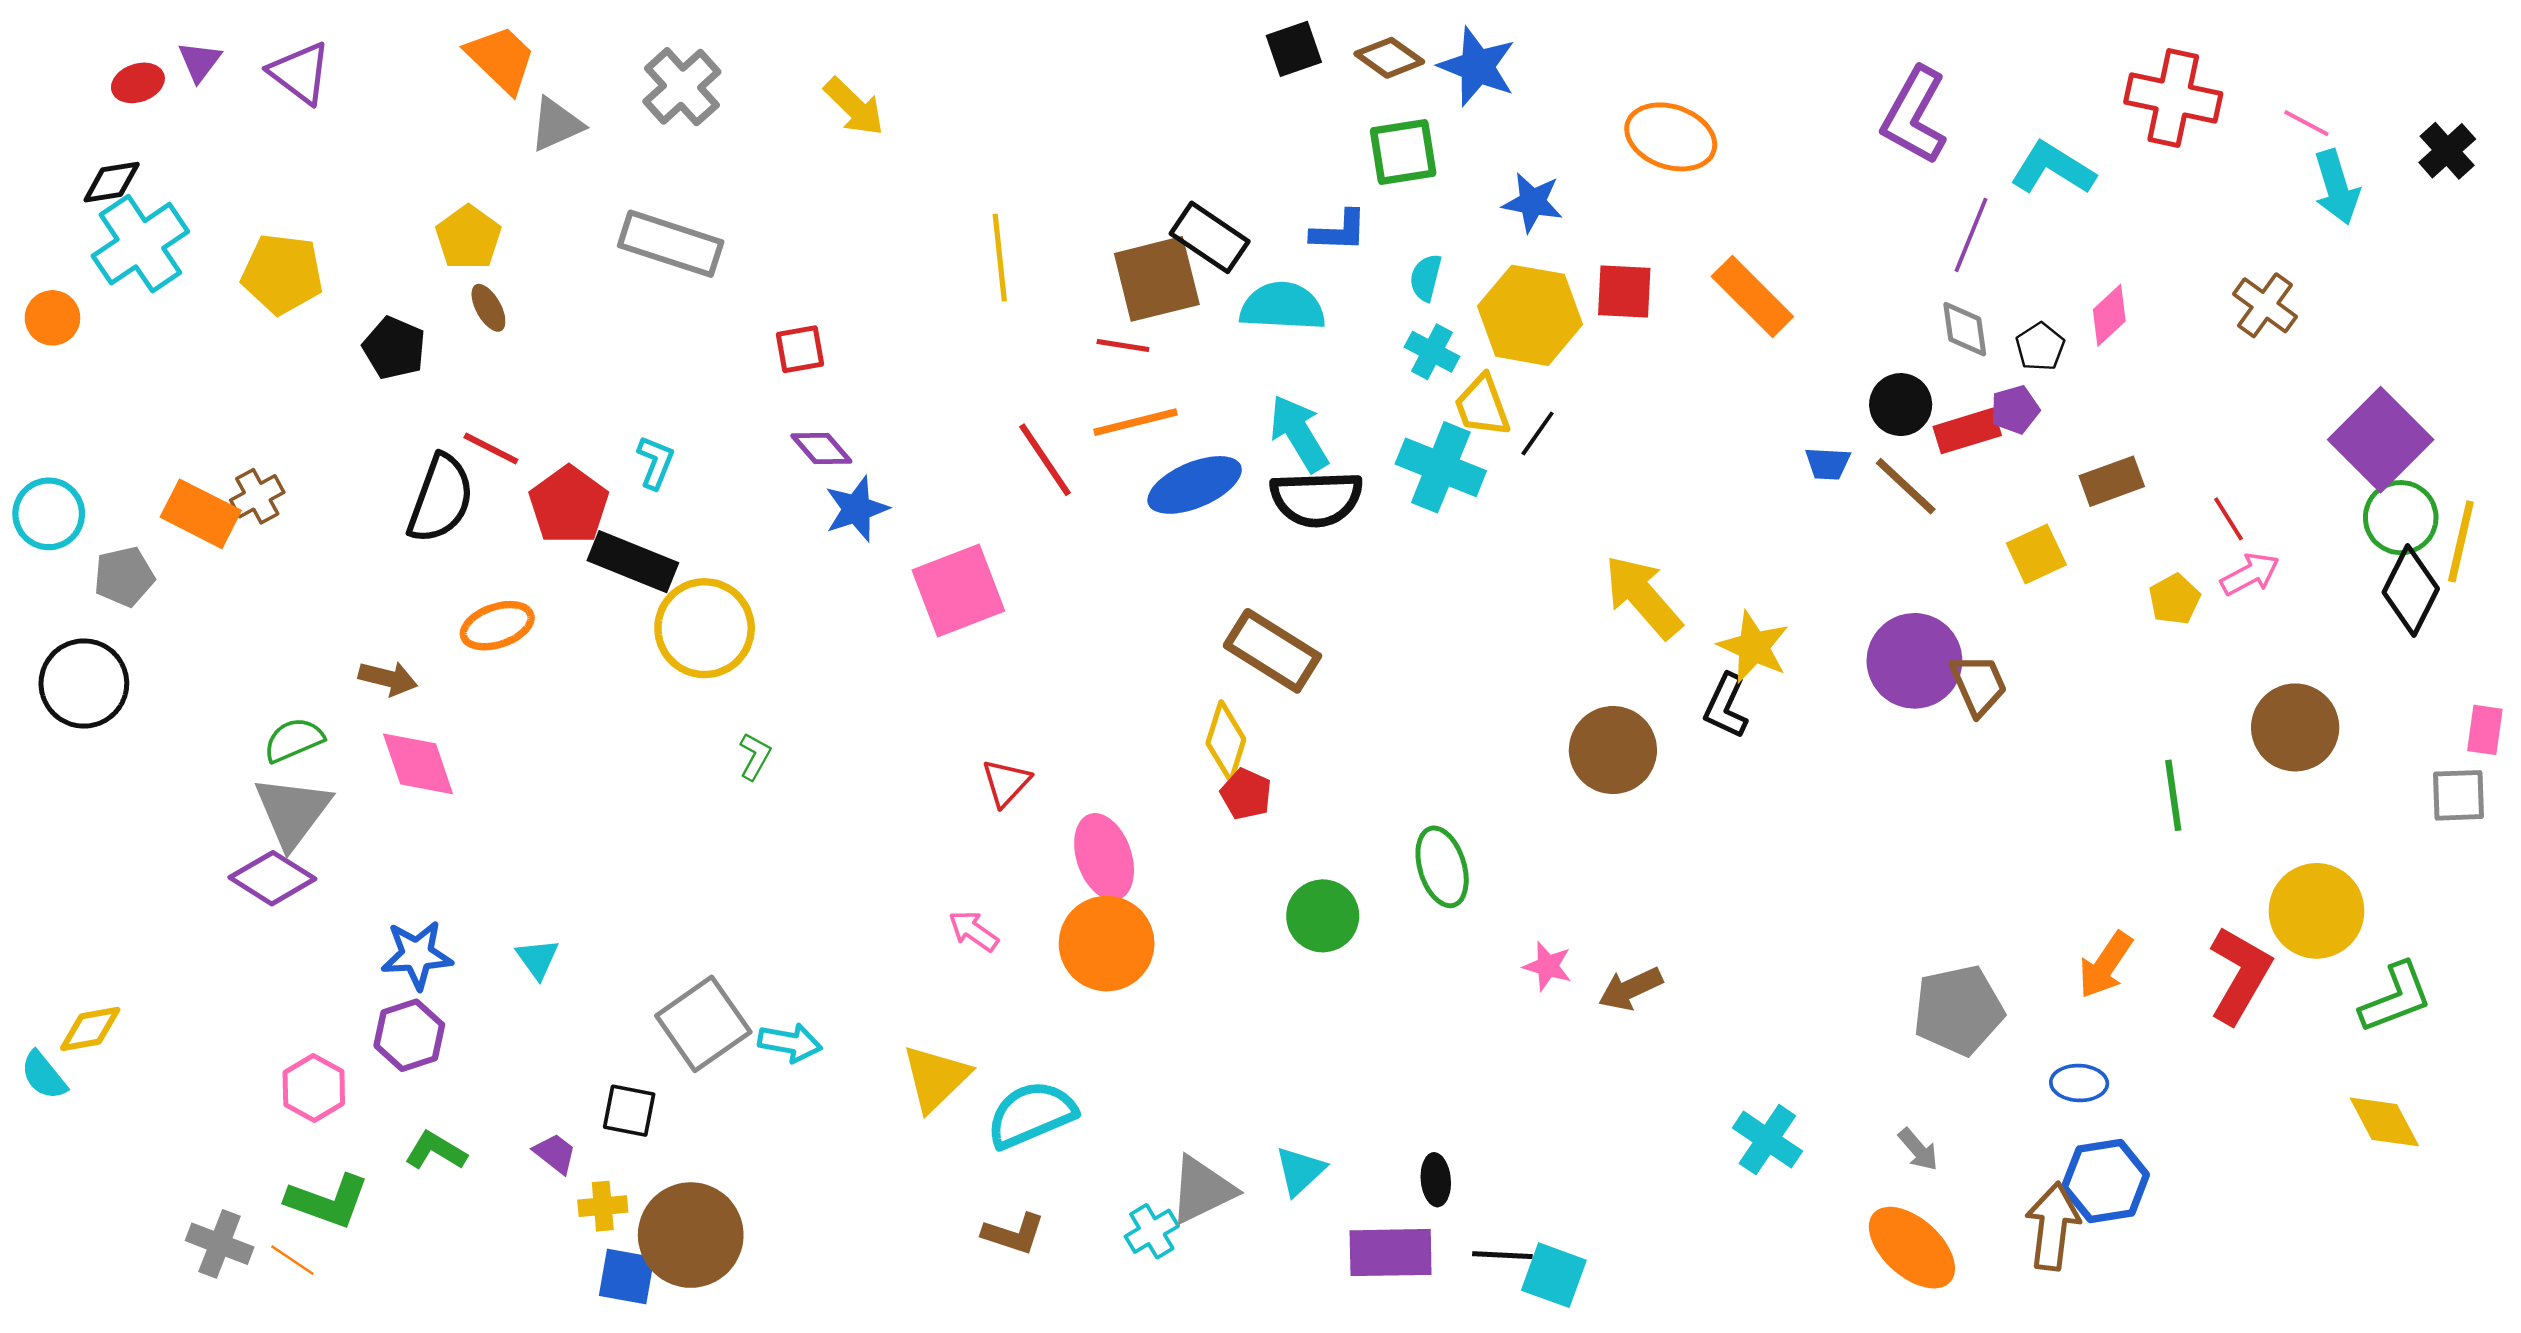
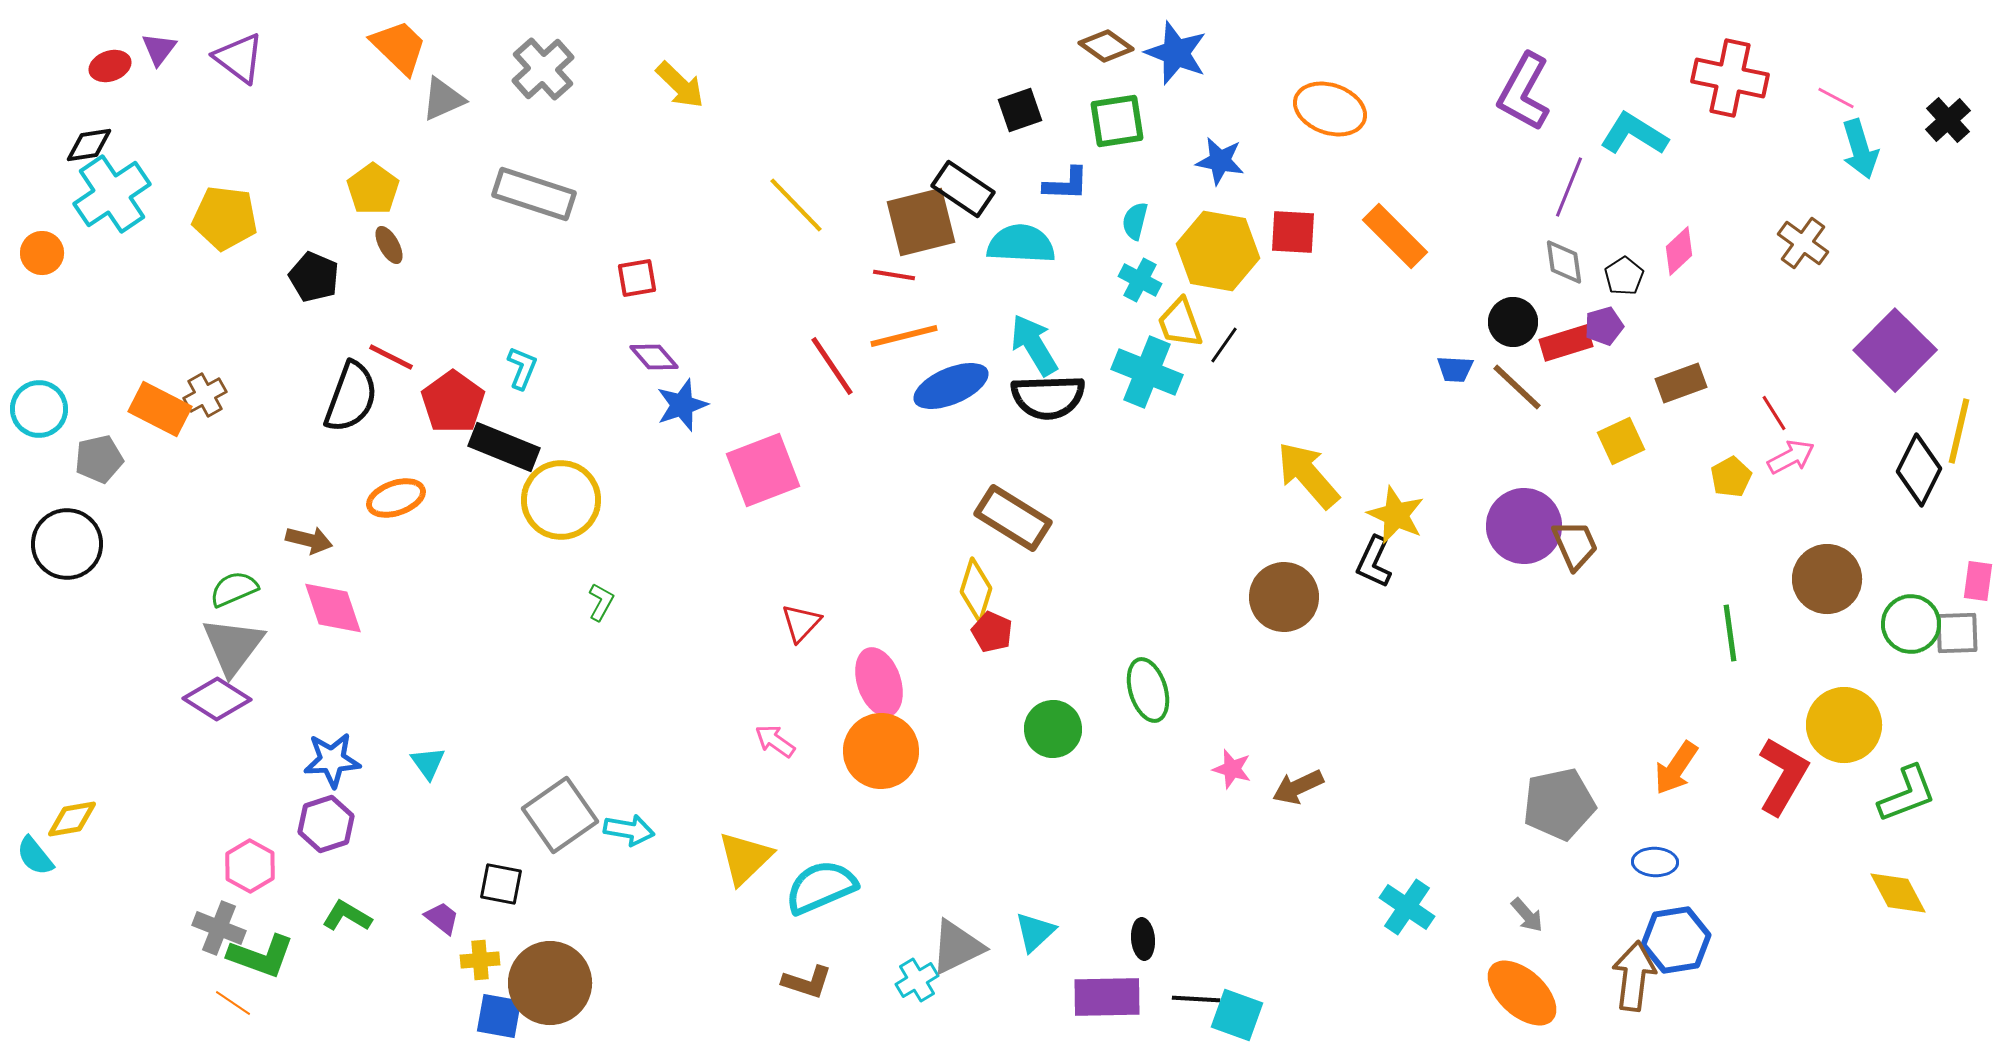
black square: (1294, 49) -> (1020, 110), moved
yellow line: (1000, 258) -> (796, 205), turned -38
green circle: (2401, 518) -> (1911, 624), moved
gray cross: (220, 1244) -> (219, 928), moved

